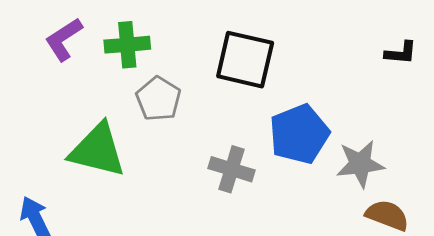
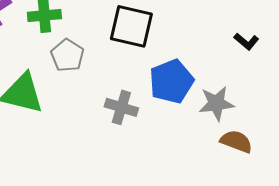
black L-shape: (401, 53) -> (246, 41), moved, turned 35

